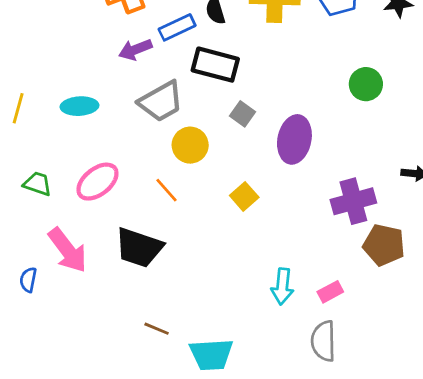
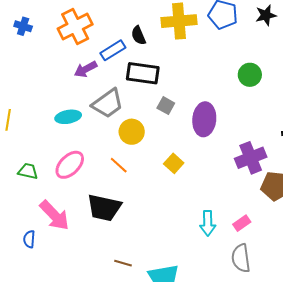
cyan ellipse: (79, 106) -> (68, 117), moved

